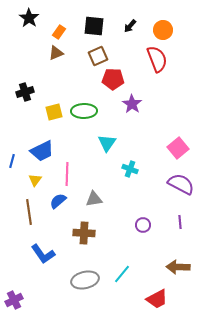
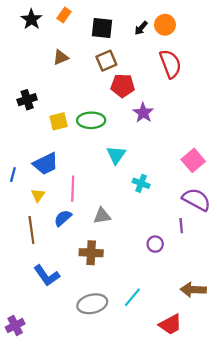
orange circle: (163, 30) -> (165, 25), moved
orange rectangle: (59, 32) -> (64, 15), moved
purple line: (180, 222) -> (181, 226), moved

